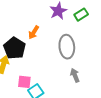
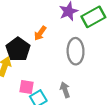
green rectangle: (81, 15) -> (93, 17), size x1.5
gray arrow: (75, 75) -> (65, 90), moved

